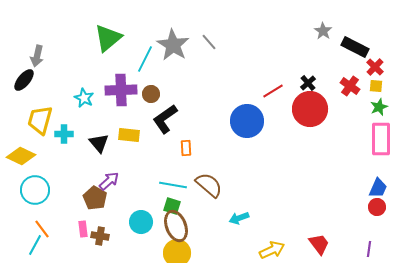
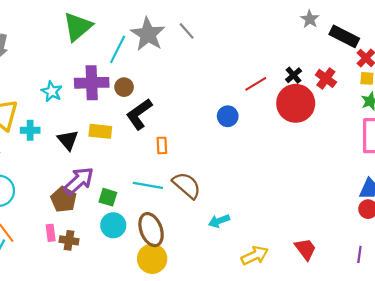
red cross: (350, 86) -> (326, 78), moved
blue circle: (247, 121) -> (228, 116), size x0.6
purple arrow: (109, 181) -> (79, 181), size x1.4
green square: (172, 206) -> (108, 197), moved

